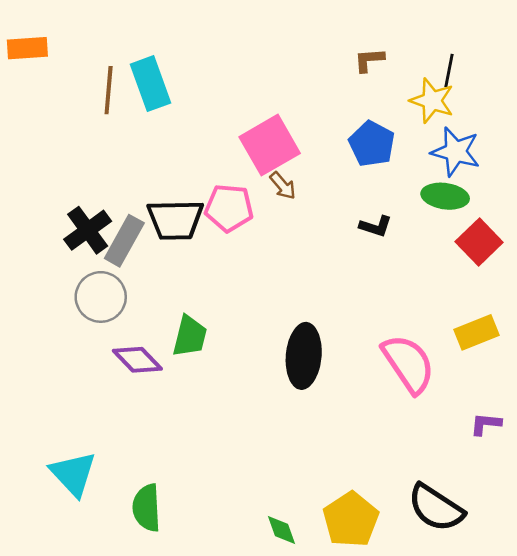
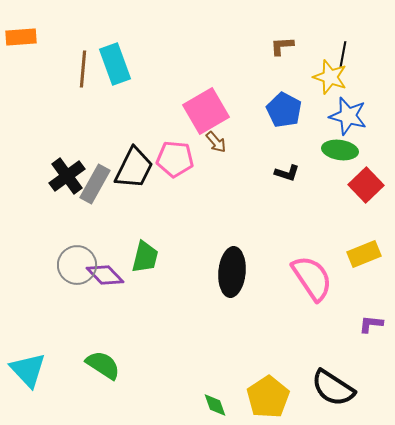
black trapezoid: (175, 220) -> (134, 168), turned -63
gray circle: (101, 297) -> (77, 265), moved
cyan triangle: (73, 474) -> (28, 370), moved
green semicircle: (147, 508) -> (103, 365), moved, turned 126

